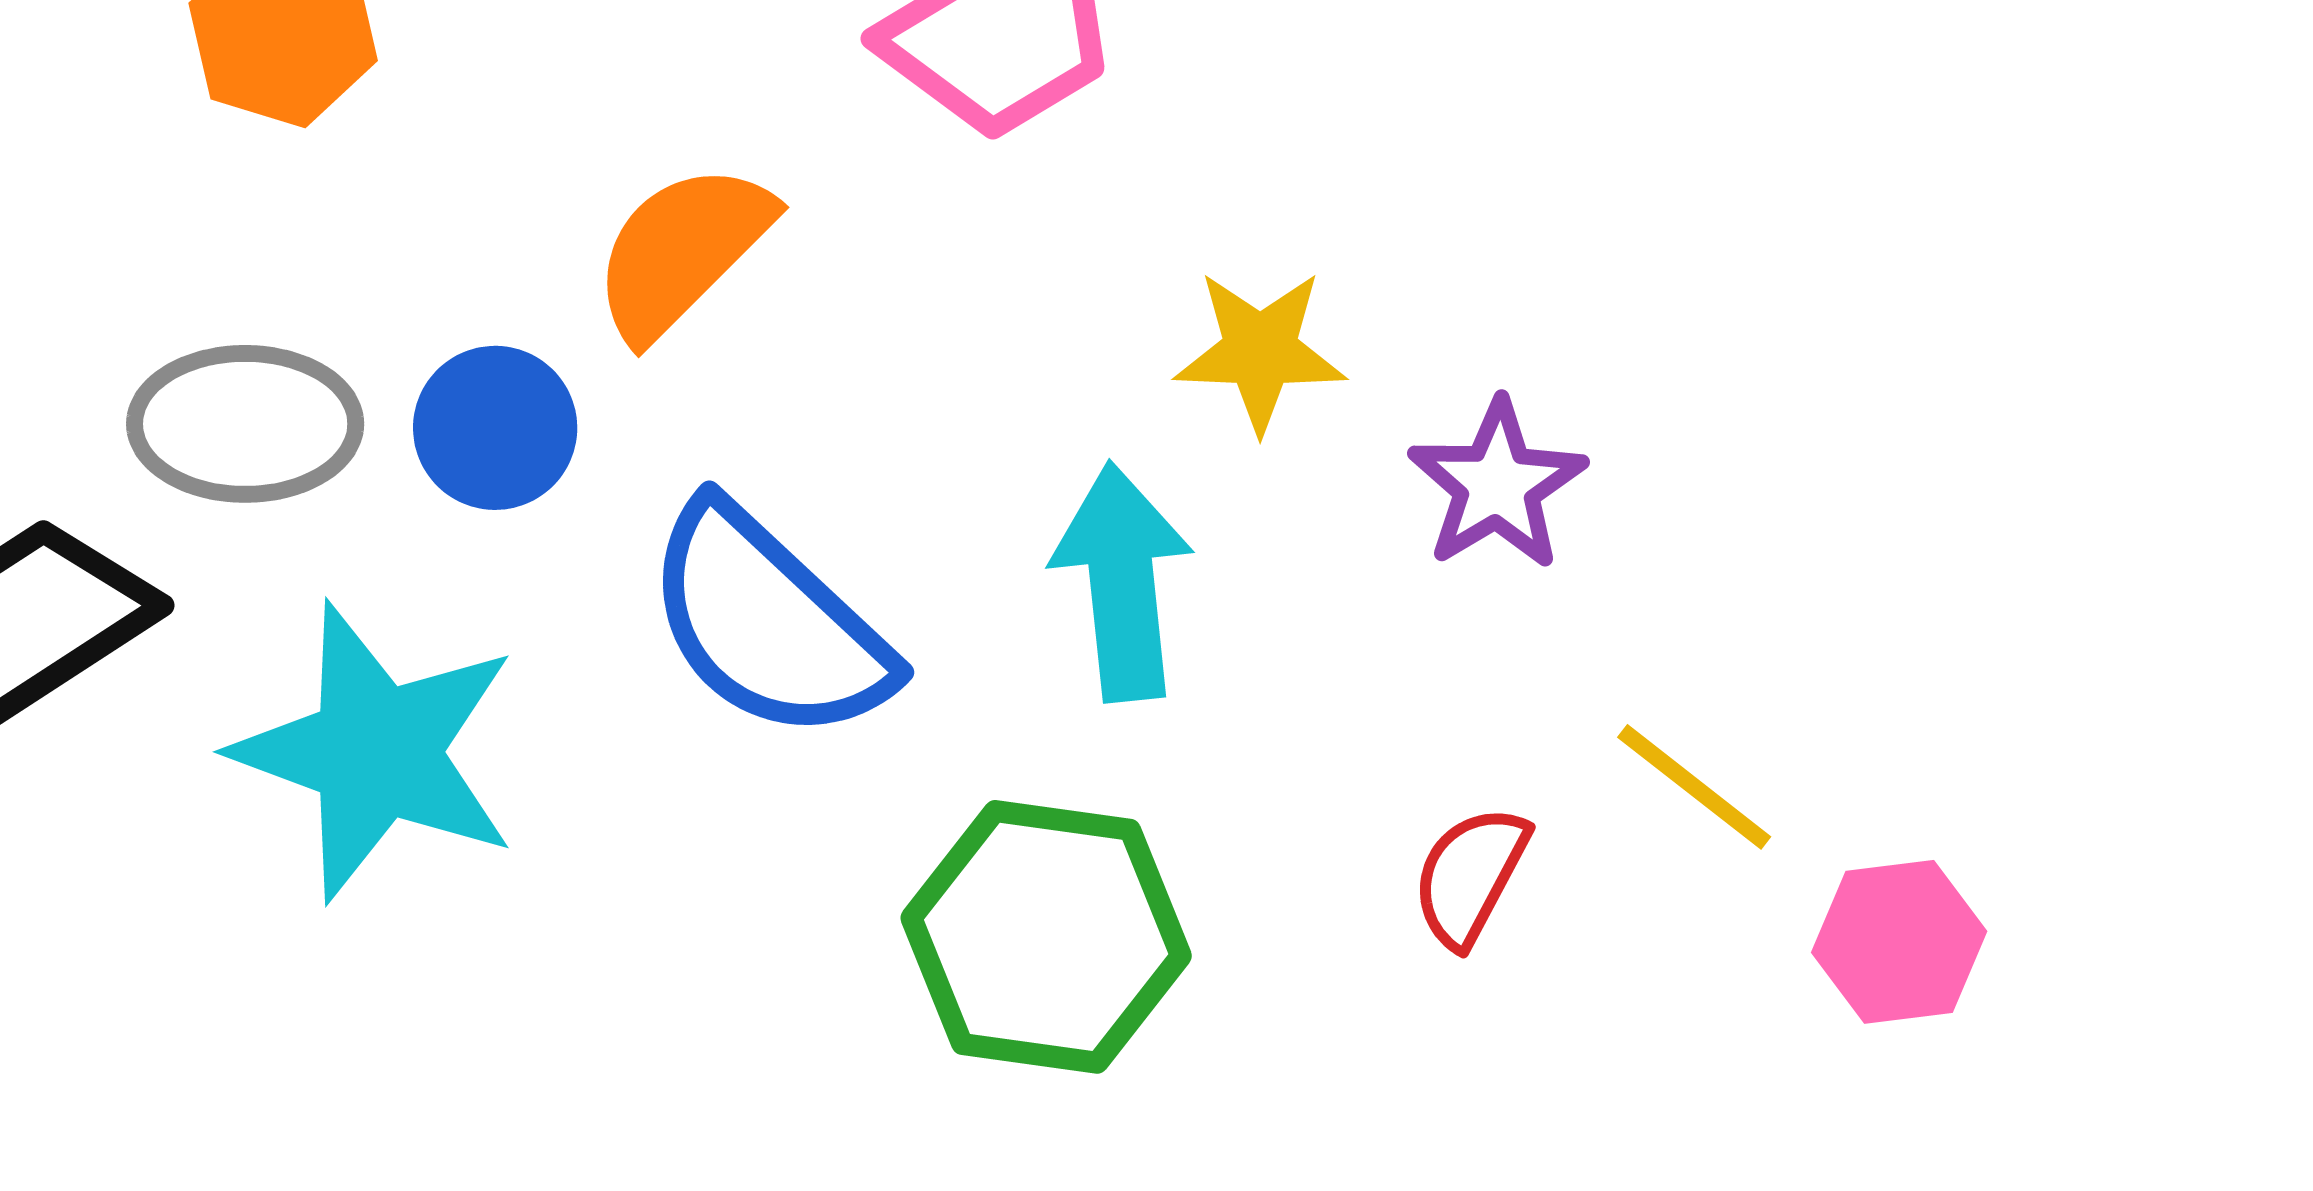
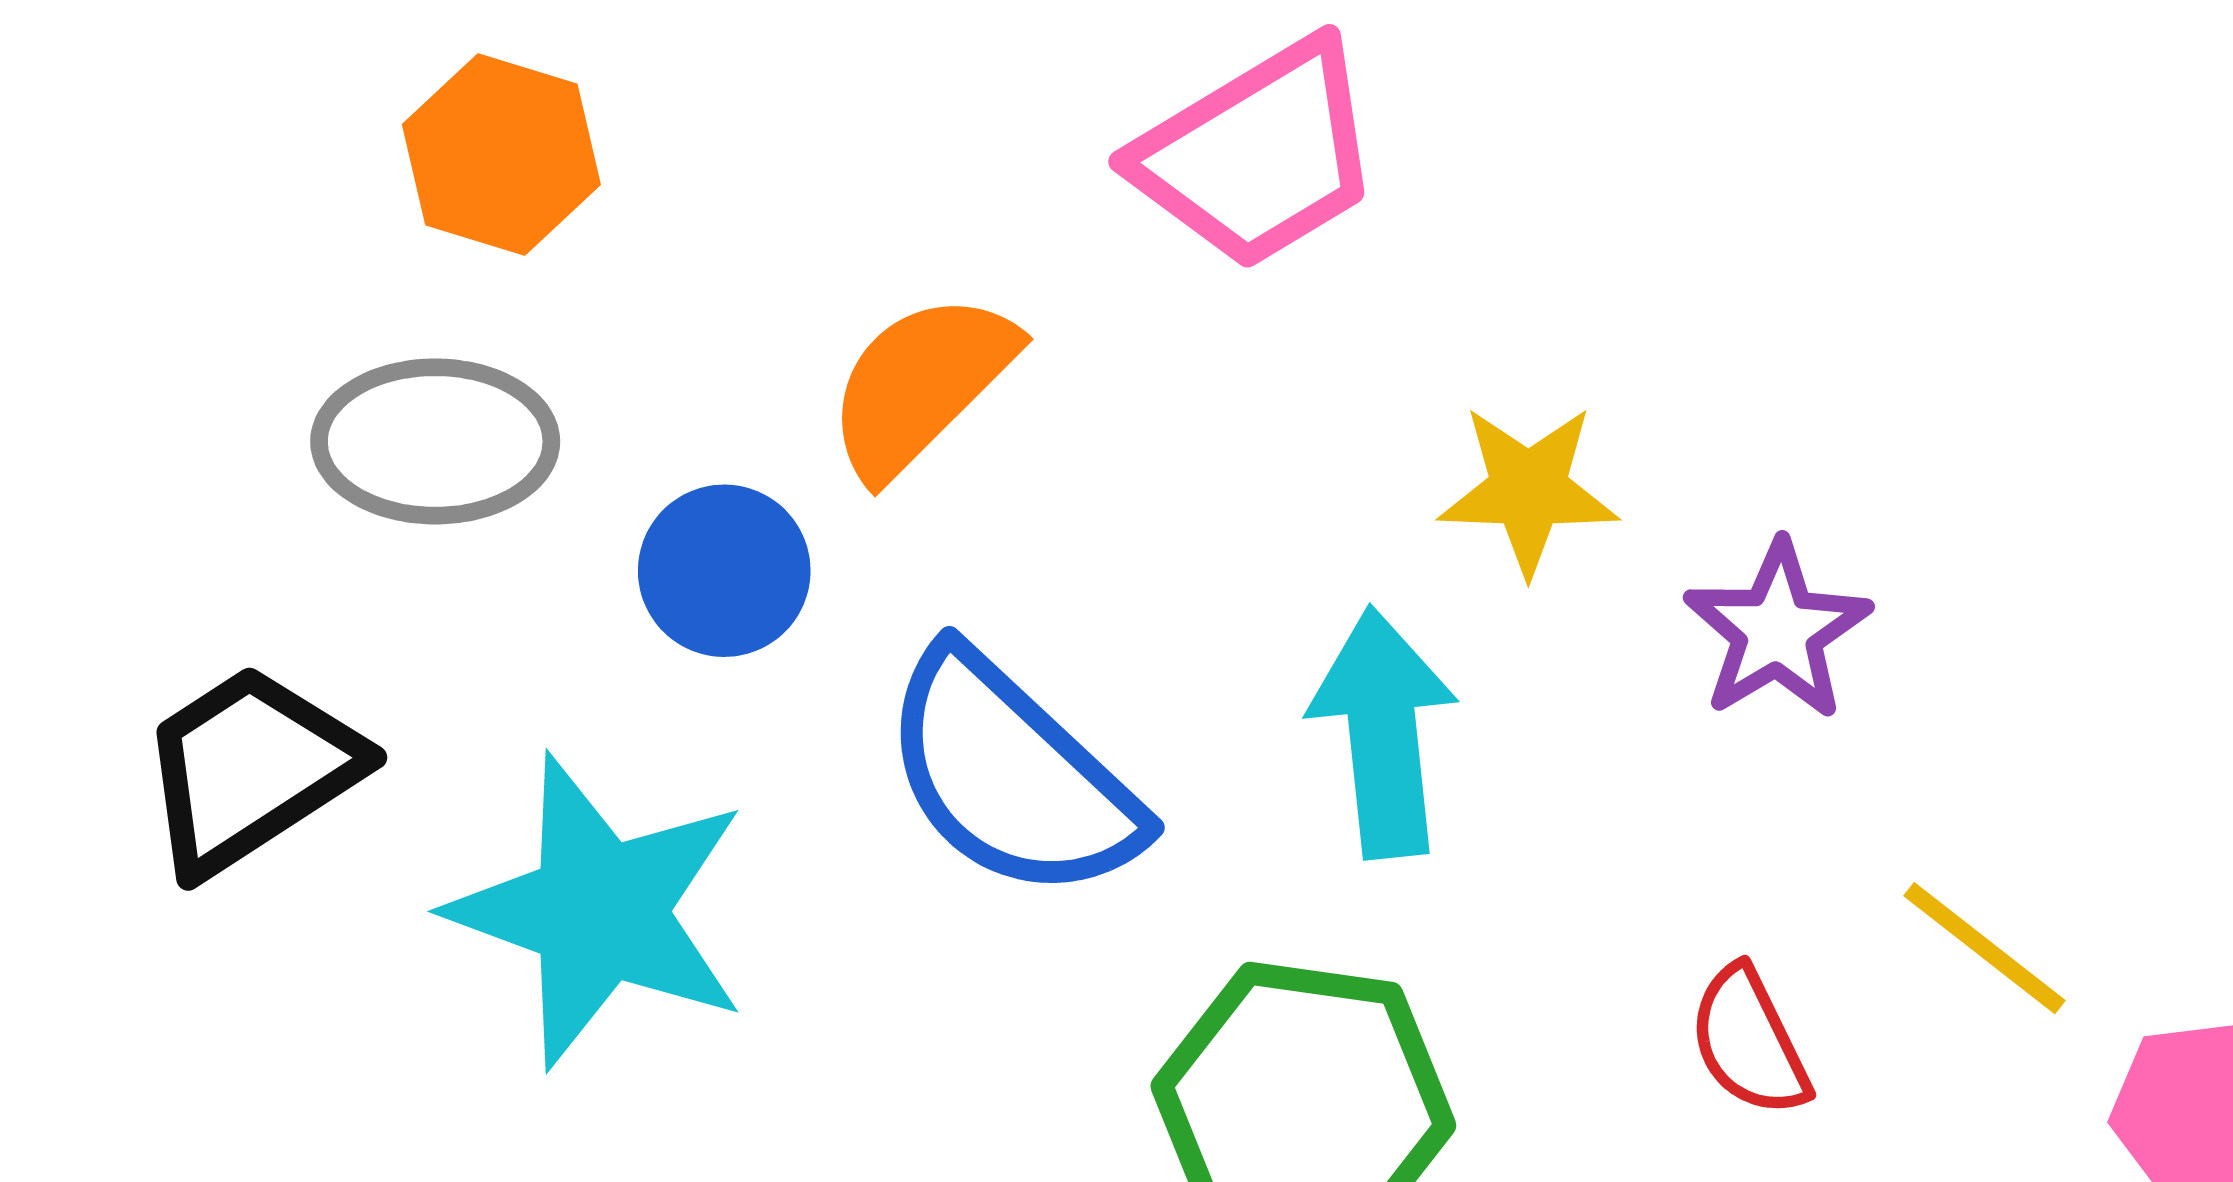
gray ellipse: (245, 424) -> (435, 441), moved
red semicircle: (1470, 876) -> (1749, 1042), turned -54

